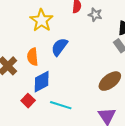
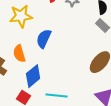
yellow star: (42, 20) -> (21, 16), turned -30

